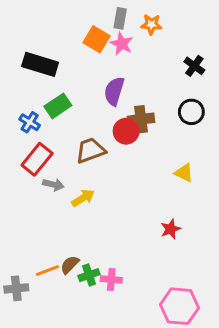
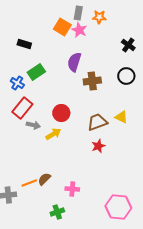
black rectangle: (40, 64) -> (24, 44), size x0.6
red circle: (126, 131) -> (61, 113), moved
brown trapezoid: (90, 150) -> (97, 122), moved
red star: (171, 229) -> (98, 146), moved
green cross: (89, 275) -> (57, 212), moved

